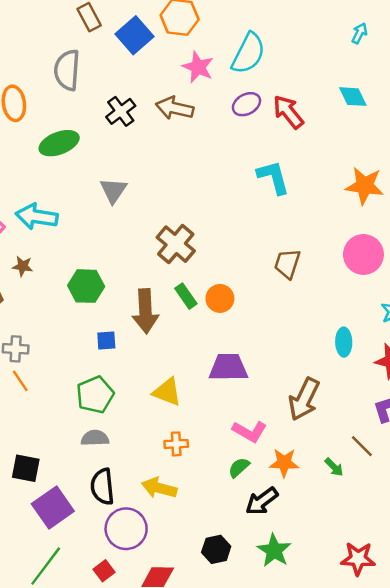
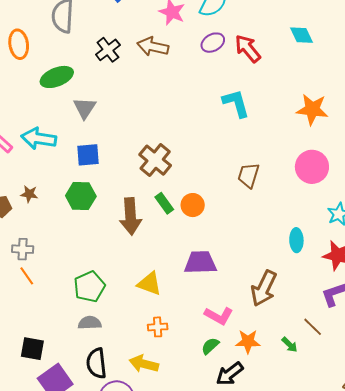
gray triangle: (113, 190) -> (85, 108), moved
brown star: (23, 266) -> (29, 194), moved
blue square: (106, 341) -> (88, 155), moved, size x1.4

